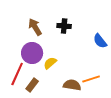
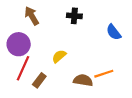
brown arrow: (35, 27) -> (32, 16), moved
purple circle: (32, 53) -> (19, 44), moved

